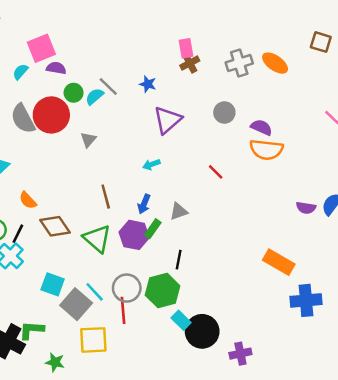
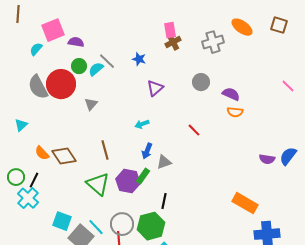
orange ellipse: (275, 63) -> (242, 27), moved
purple semicircle: (56, 68) -> (76, 42), moved
purple triangle: (168, 120) -> (155, 88), size x0.7
orange semicircle: (266, 150) -> (235, 112), size x0.6
blue arrow: (144, 204) -> (147, 151), moved
brown diamond: (55, 226) -> (64, 156), moved

